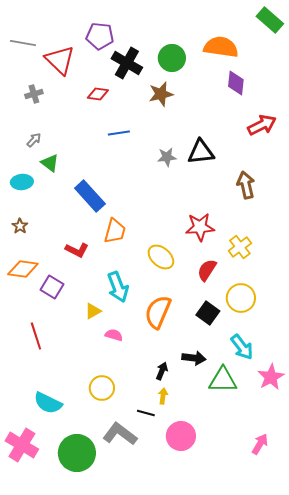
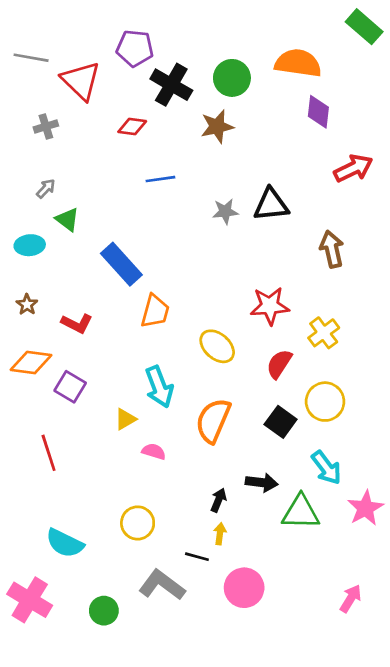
red L-shape: (77, 250) -> (77, 323), moved
green circle: (77, 453) -> (104, 611), size x0.6

